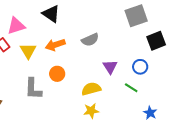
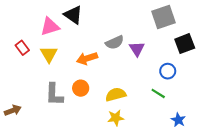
pink triangle: (16, 26) -> (50, 27), moved
orange arrow: (55, 45) -> (87, 58), moved
purple triangle: (110, 67) -> (137, 49), moved
orange circle: (57, 74) -> (81, 88), moved

